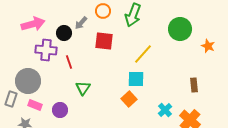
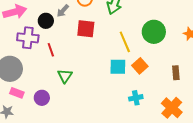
green circle: (180, 29) -> (154, 32), moved
yellow line: (143, 54) -> (125, 42), turned -65
orange square: (129, 99) -> (140, 66), moved
cyan cross: (165, 110) -> (136, 98), moved, turned 32

